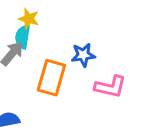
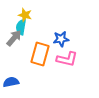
pink L-shape: (110, 87) -> (67, 59), moved

